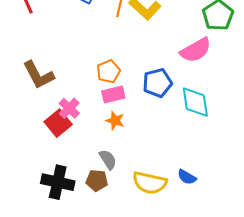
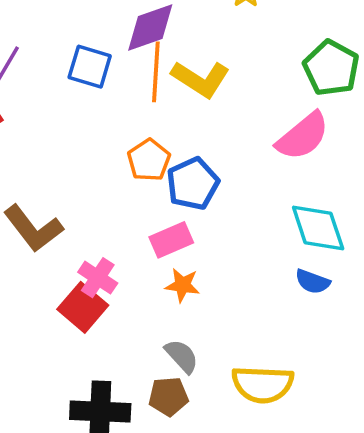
orange pentagon: (109, 71) -> (149, 160), moved
blue pentagon: (157, 83) -> (193, 184), moved
blue semicircle: (187, 177) -> (313, 282), moved

